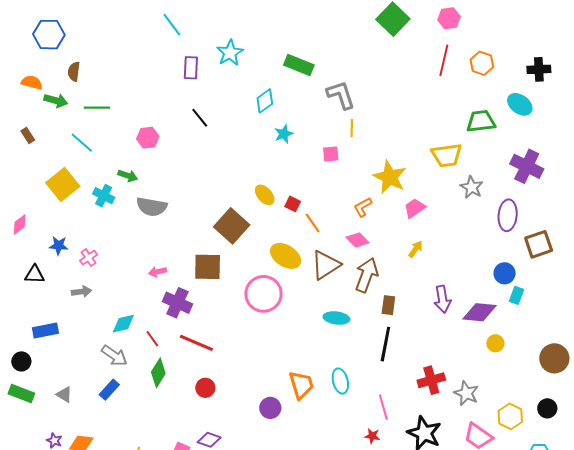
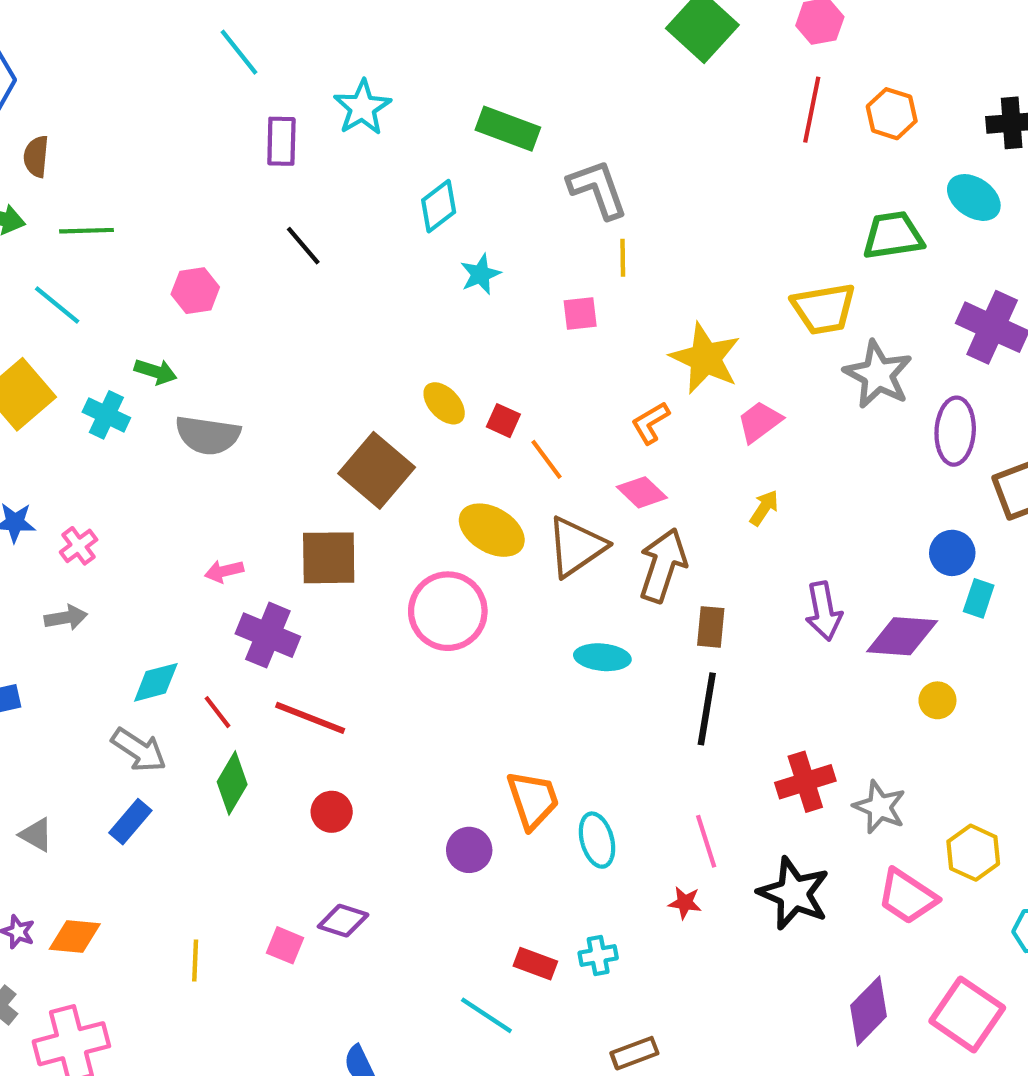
gray star: (472, 187) -> (878, 374), size x1.4
cyan ellipse: (340, 381) -> (597, 840), moved

